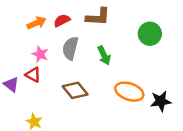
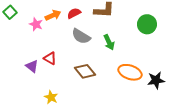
gray semicircle: (70, 48) -> (81, 36), turned -72
pink star: (40, 54) -> (36, 24), moved

